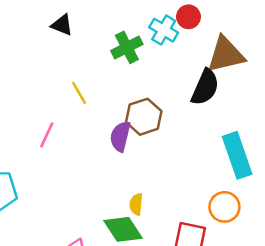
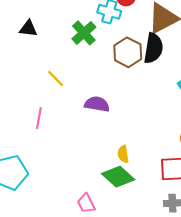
brown hexagon: (144, 117) -> (128, 52), moved
purple semicircle: (120, 136) -> (97, 104), turned 100

